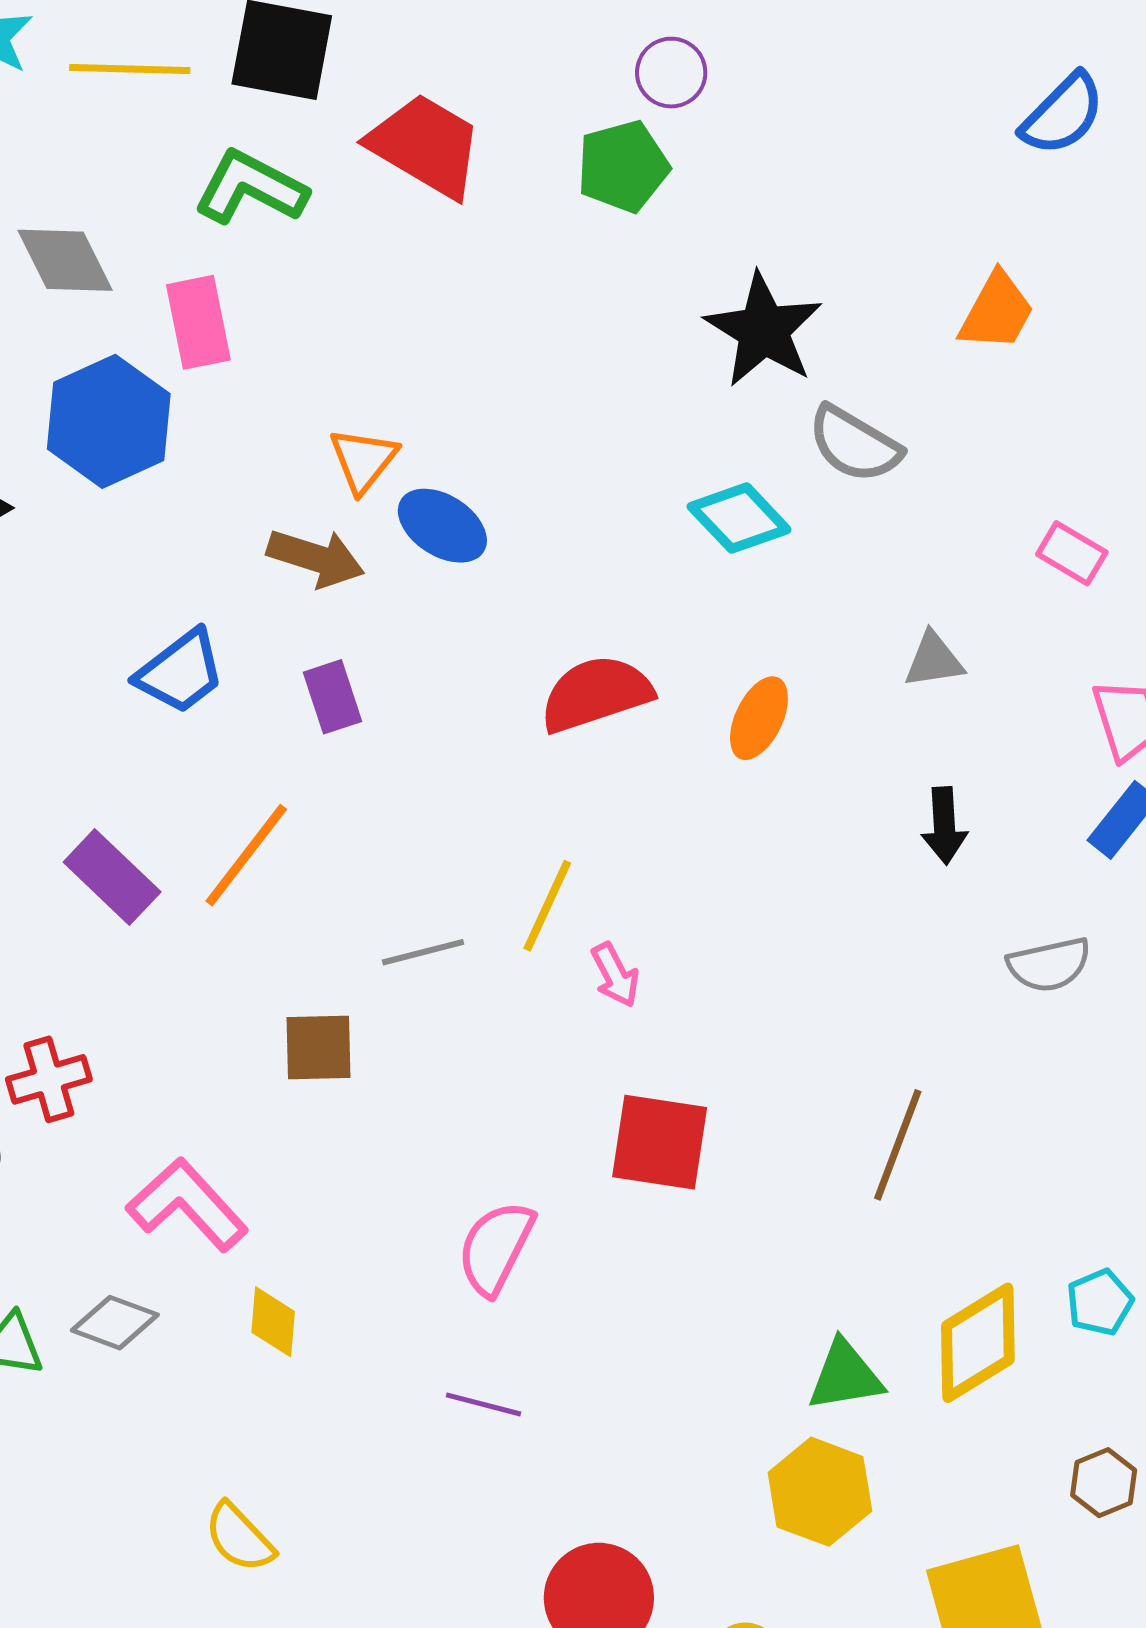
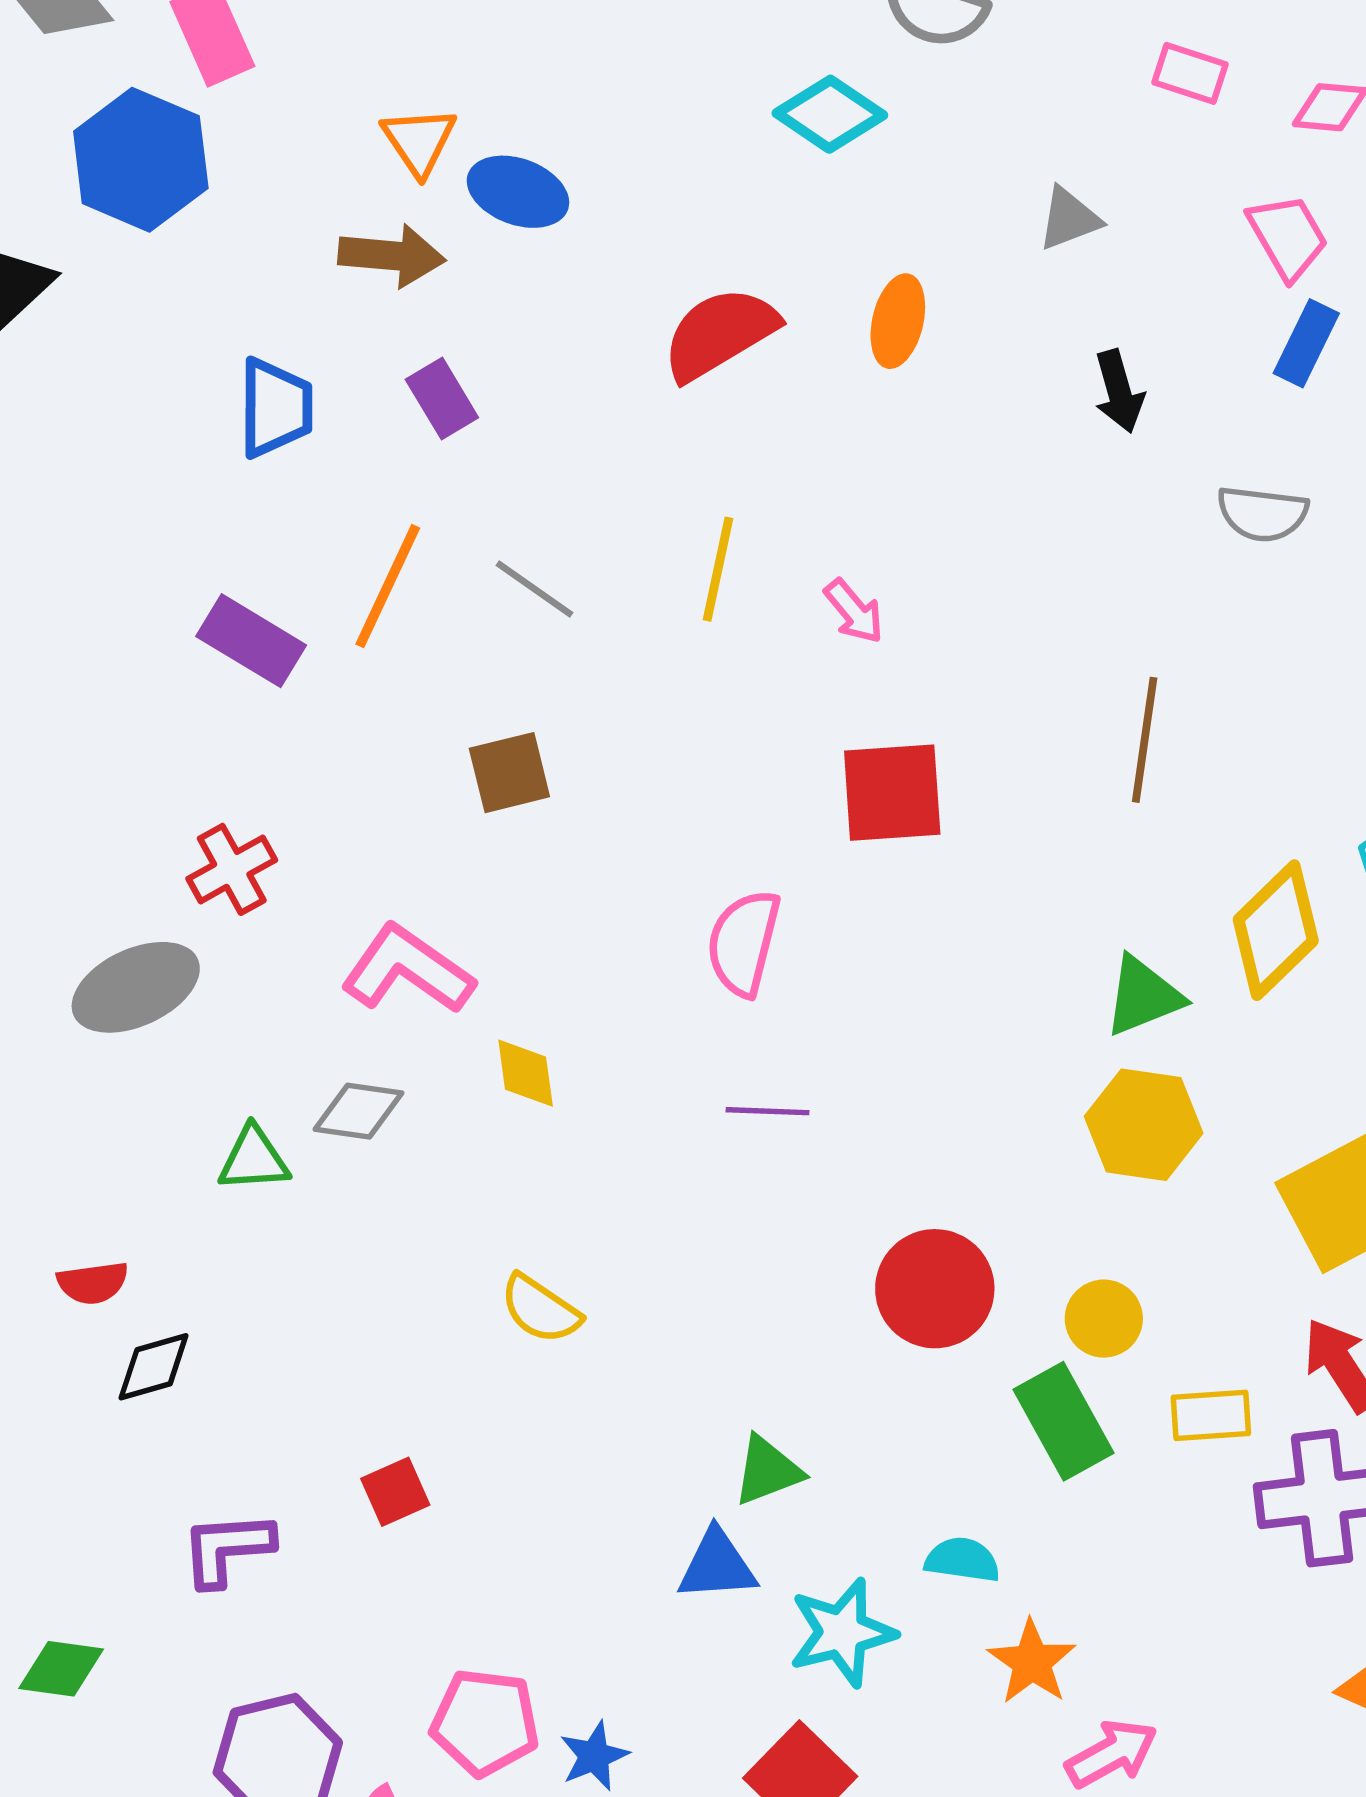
blue trapezoid: (180, 672) -> (275, 408), turned -40
gray line: (423, 952) -> (535, 589), moved, turned 62
gray semicircle: (1049, 965) -> (1262, 514), turned 32
pink arrow: (615, 975) -> (854, 611), moved

